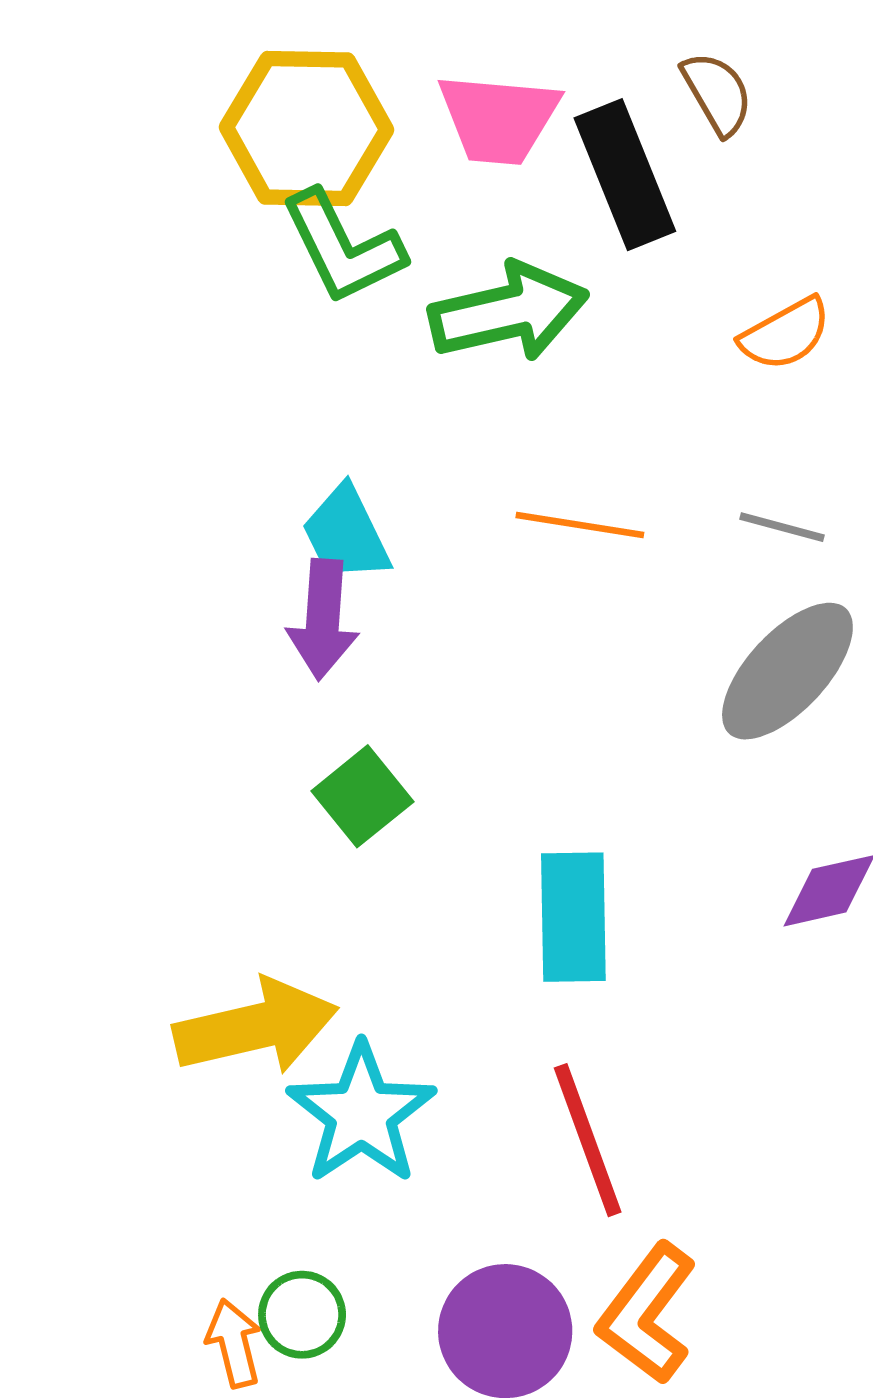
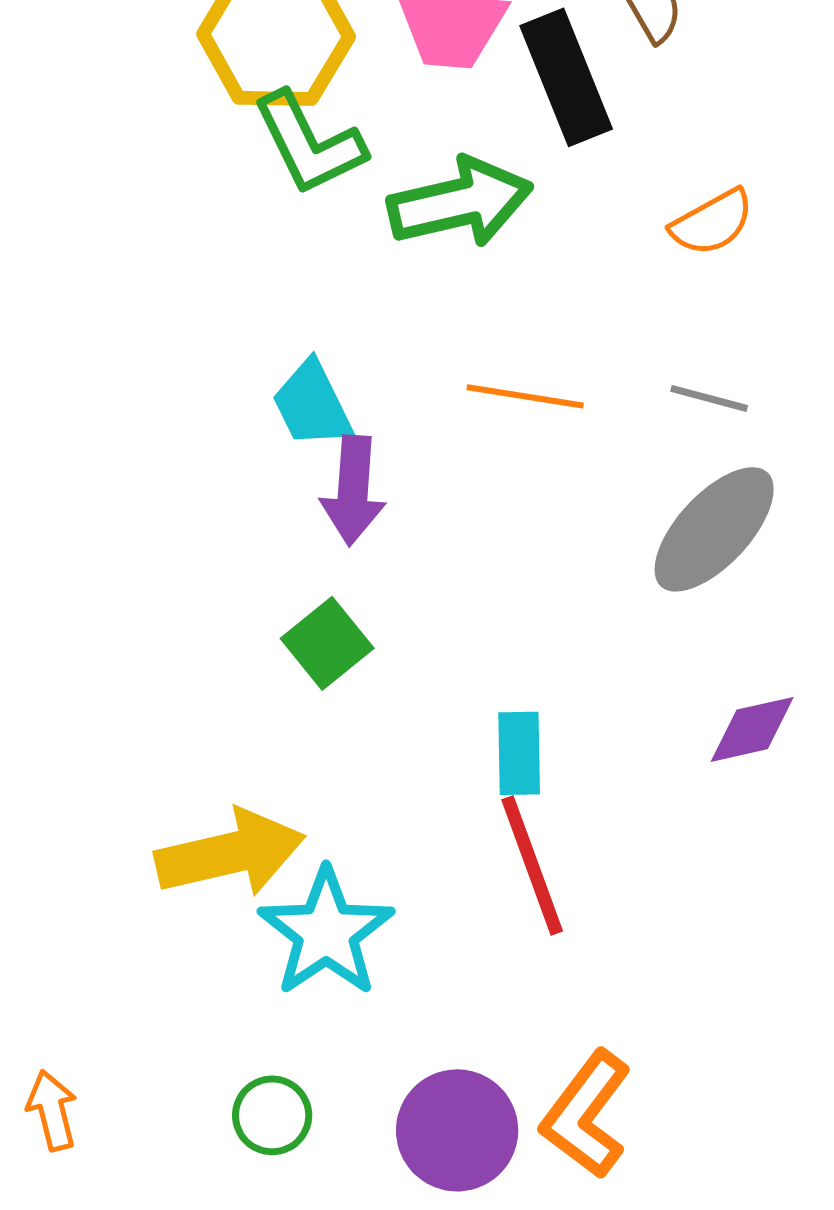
purple arrow: (323, 619) -> (353, 490), moved
cyan rectangle: (573, 917) -> (519, 753), size x0.7
red line: (588, 1140) -> (532, 865), moved
orange arrow: (234, 1343) -> (52, 1110), moved

